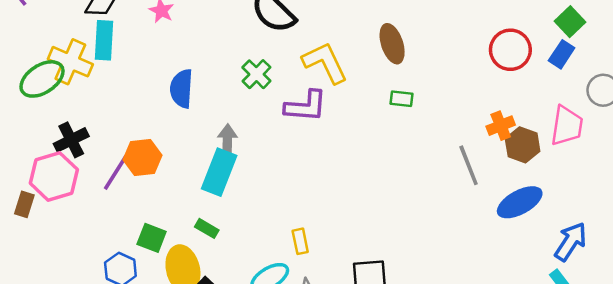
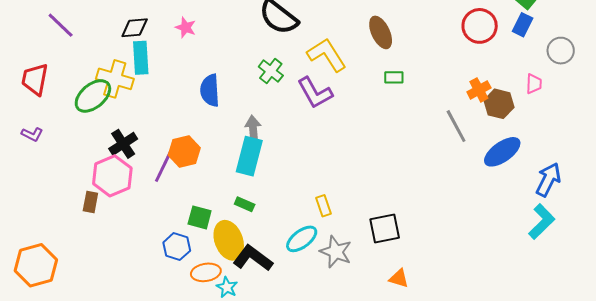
purple L-shape: (306, 106) -> (315, 93), turned 63
pink trapezoid: (567, 126) -> (534, 84), size x0.6

